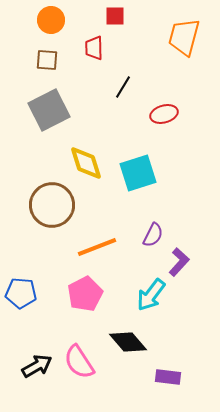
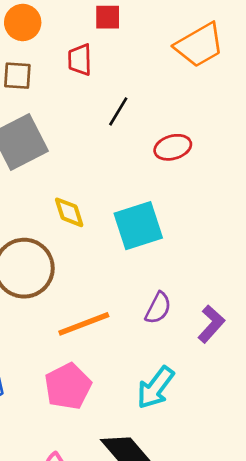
orange trapezoid: (184, 37) -> (199, 45), turned -135
yellow diamond: (86, 163) -> (69, 212), size x0.7
purple L-shape: (179, 262) -> (211, 324), moved

